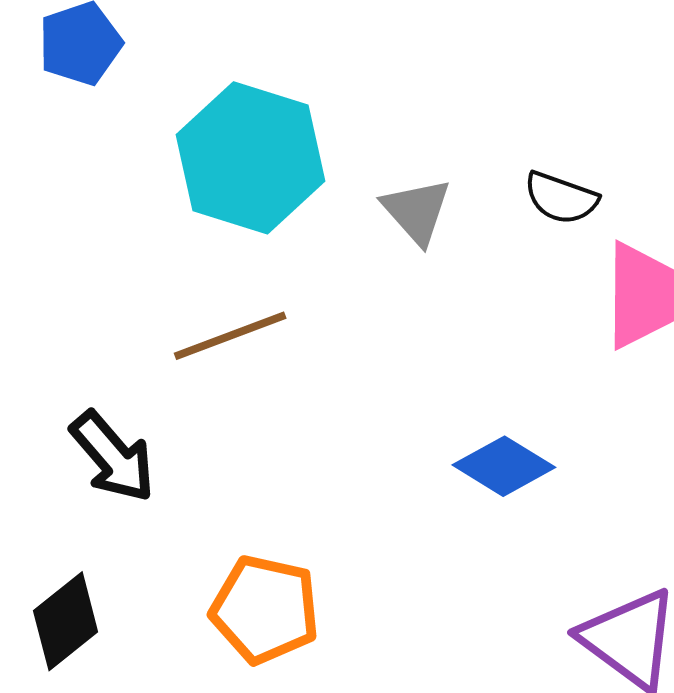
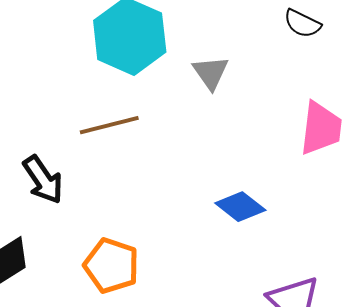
black semicircle: (561, 198) -> (302, 24), moved

